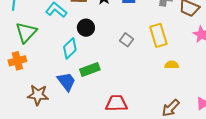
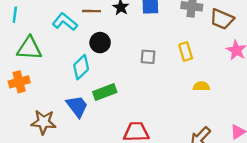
green triangle: (26, 32) -> (29, 48), turned 50
yellow rectangle: (158, 35) -> (186, 52), size x0.7
gray square: (127, 40) -> (148, 57), turned -32

